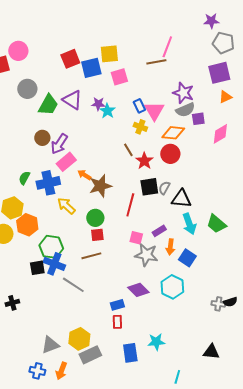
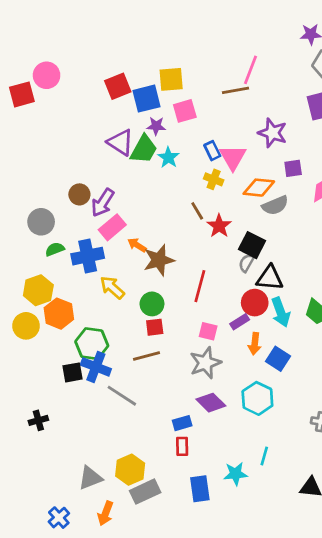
gray circle: (27, 89) -> (41, 222), moved
purple star: (98, 104) -> (156, 126), moved
green trapezoid: (48, 105) -> (144, 149), moved
gray semicircle: (185, 110) -> (275, 205), moved
red circle: (170, 154) -> (255, 303), moved
green semicircle: (24, 178) -> (55, 249), turned 40
black square: (149, 187) -> (252, 245), moved, turned 36
gray star: (146, 255) -> (205, 363), moved, turned -30
blue cross: (37, 371) -> (59, 518), moved, turned 35
cyan line: (177, 377) -> (264, 456), moved

